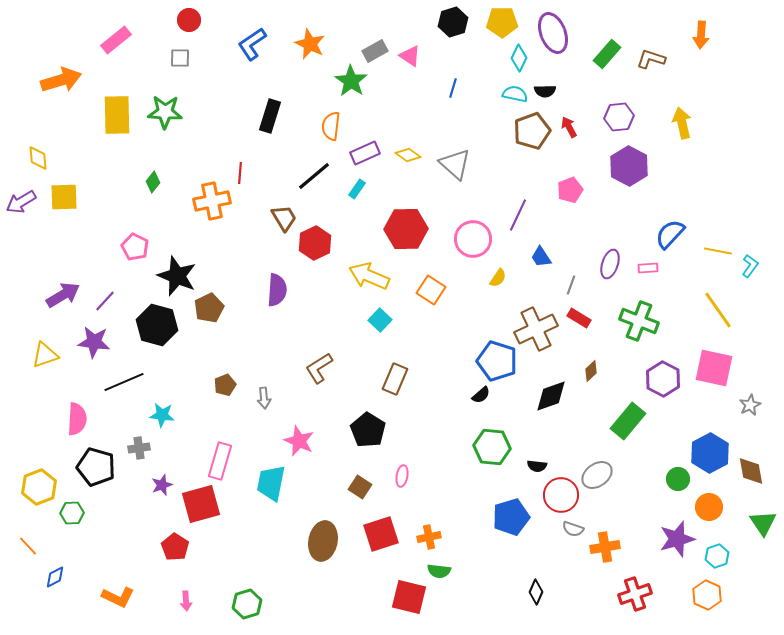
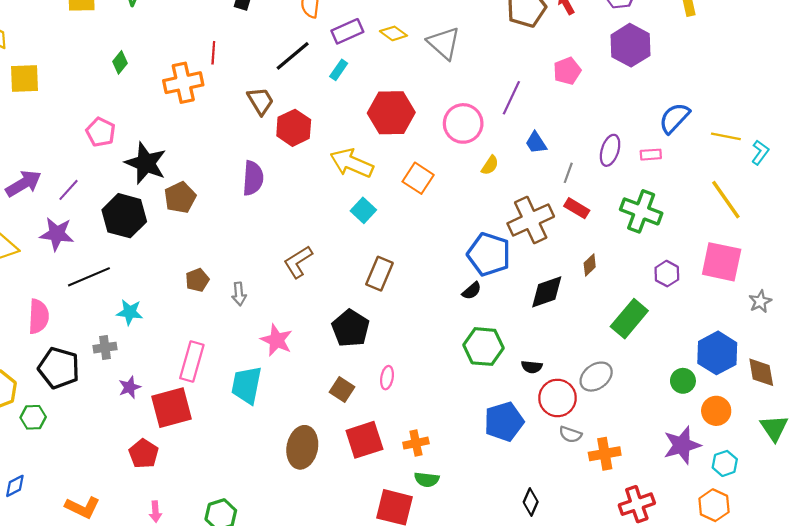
purple hexagon: (663, 379) -> (667, 274), size x0.7

